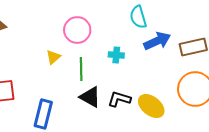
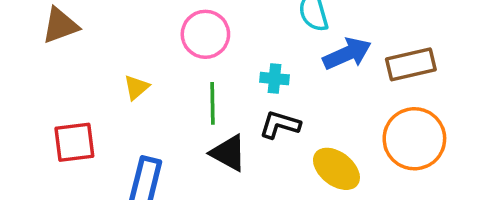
yellow triangle: (53, 57) -> (136, 87), moved
black L-shape: (119, 99) -> (280, 125), moved

